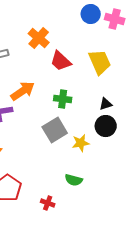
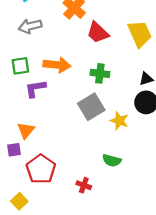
orange arrow: (23, 91) -> (57, 65), turned 40
yellow star: (81, 143) -> (119, 121), turned 30

